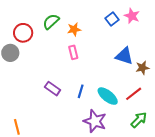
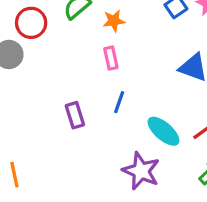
purple rectangle: (53, 89) -> (75, 115), turned 35
blue line: (81, 91) -> (119, 102), moved

